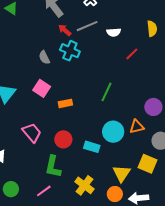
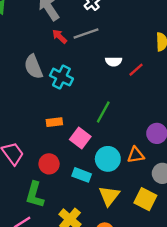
white semicircle: (114, 32) -> (114, 62), moved
cyan cross: (70, 51) -> (61, 77), moved
gray semicircle: (44, 57) -> (33, 67), size x1.5
pink square: (42, 88) -> (80, 138), moved
yellow triangle: (122, 174) -> (109, 196), moved

